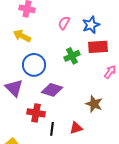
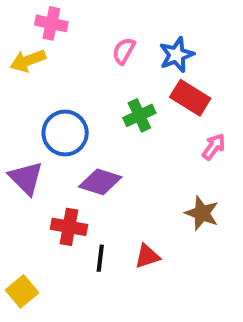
yellow arrow: (22, 36) -> (28, 61), moved, turned -48
red rectangle: (98, 47) -> (190, 98), turned 36
brown star: (94, 104) -> (202, 213), moved

